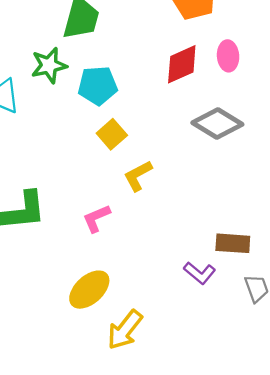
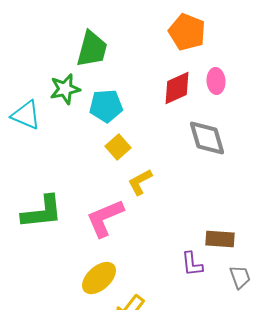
gray diamond: (217, 124) -> (207, 138), turned 42
pink L-shape: (96, 218) -> (105, 218), size x1.6
purple L-shape: (200, 273) -> (192, 264), turned 44

